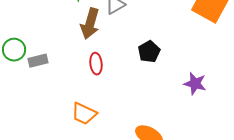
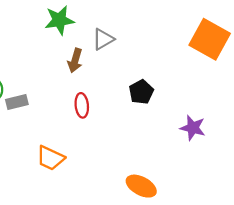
brown arrow: (90, 24) -> (75, 61), size x0.7
orange trapezoid: (84, 114) -> (50, 158), moved

